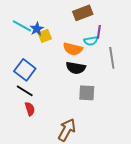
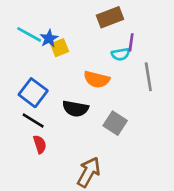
orange semicircle: (73, 49) -> (97, 79), moved
black semicircle: (76, 68) -> (75, 109), moved
gray square: (87, 93) -> (115, 123), turned 30

